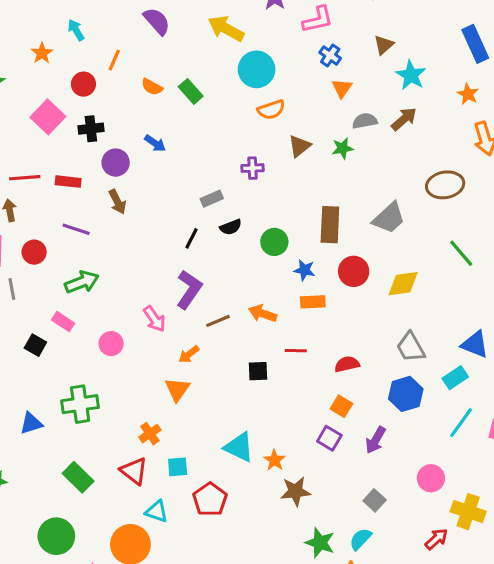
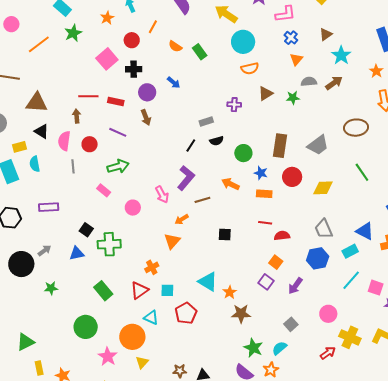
orange arrow: (263, 313) -> (230, 184), moved
black square: (35, 345) -> (86, 230), moved
red line: (296, 351) -> (265, 223), moved
red triangle: (134, 471) -> (139, 290), turned 42

